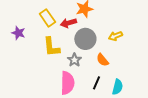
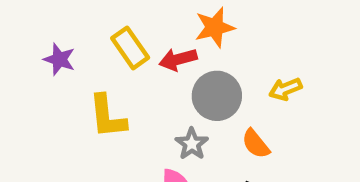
purple star: (18, 33) -> (59, 59), moved
yellow L-shape: (51, 47) -> (107, 116), moved

